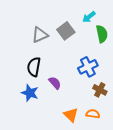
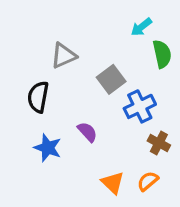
gray square: (66, 31) -> (111, 79), moved
black semicircle: (34, 67) -> (38, 97), moved
orange semicircle: (93, 114) -> (148, 181), turned -48

